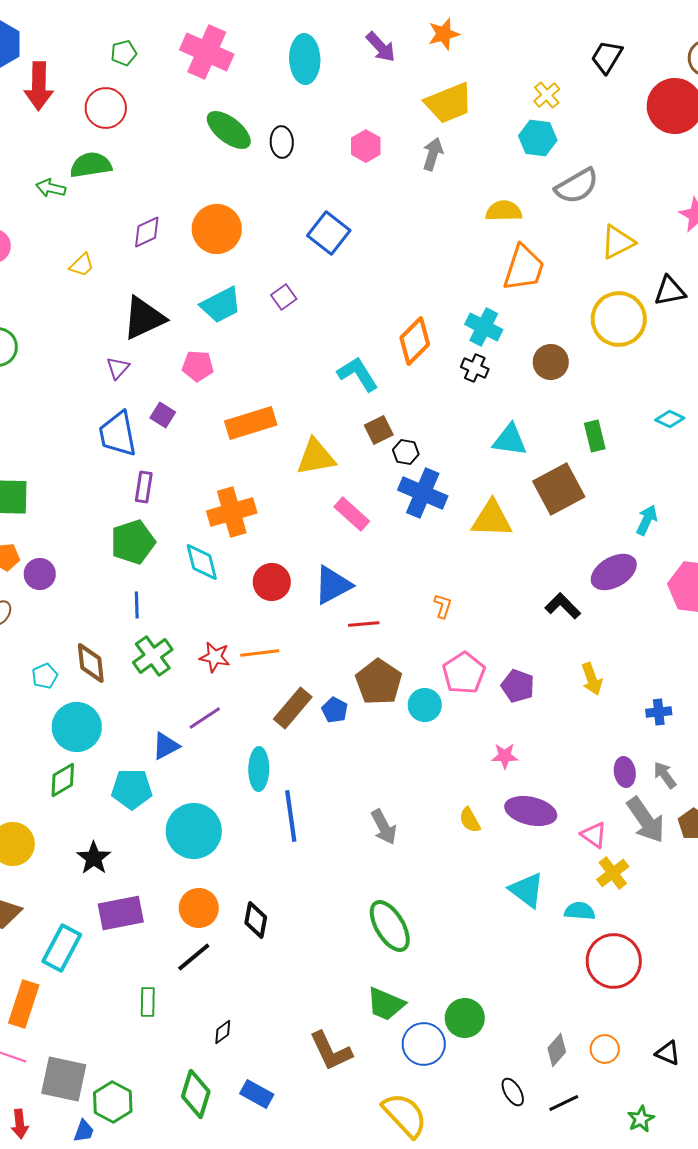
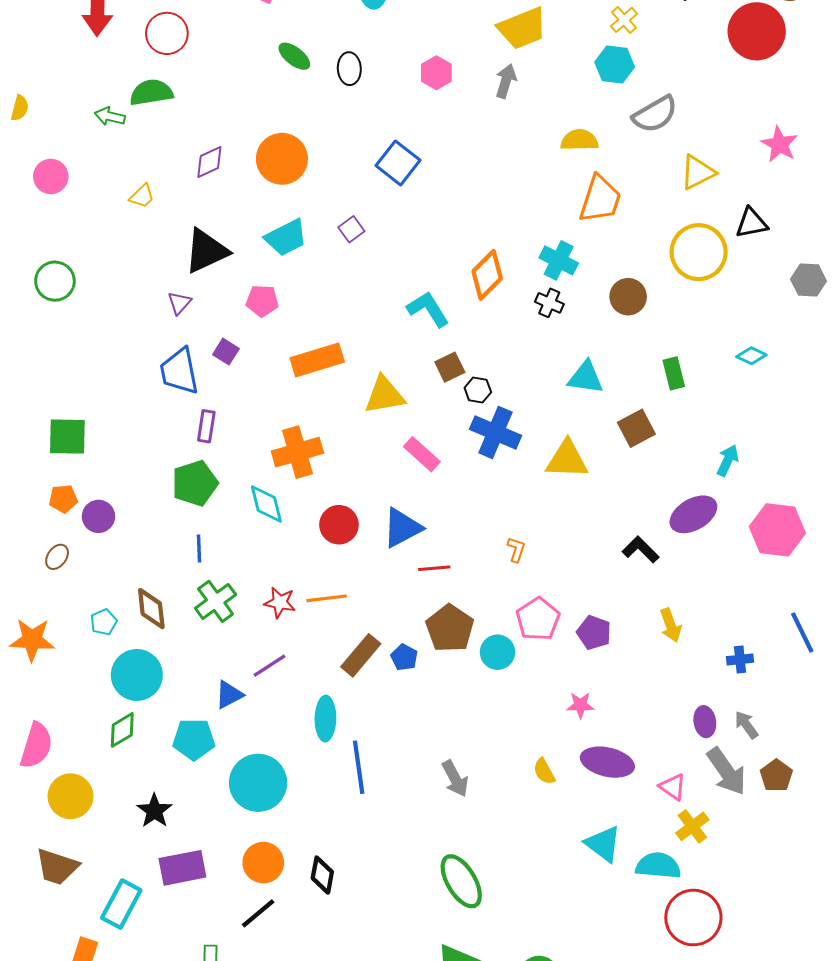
green ellipse: (229, 130) -> (294, 56), size x0.7
brown square: (559, 489) -> (636, 428), size x0.7
cyan semicircle: (580, 911) -> (658, 866), size x1.4

